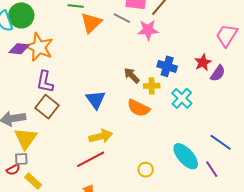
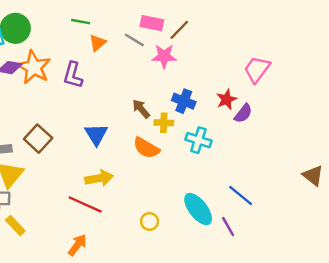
orange triangle: (91, 23) -> (97, 43), size x0.7
purple L-shape: (45, 82) -> (73, 75), moved
cyan cross: (182, 98) -> (198, 140), turned -30
red line: (91, 159) -> (85, 204), turned 48

